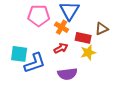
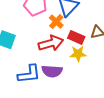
red arrow: (61, 48) -> (51, 43), size x1.6
blue L-shape: (35, 63) -> (29, 74), moved

